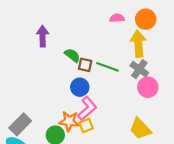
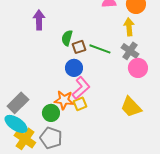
yellow arrow: (138, 44) -> (129, 27), size x0.7
green semicircle: (72, 55) -> (67, 38), turned -112
brown square: (85, 65) -> (79, 47), turned -32

